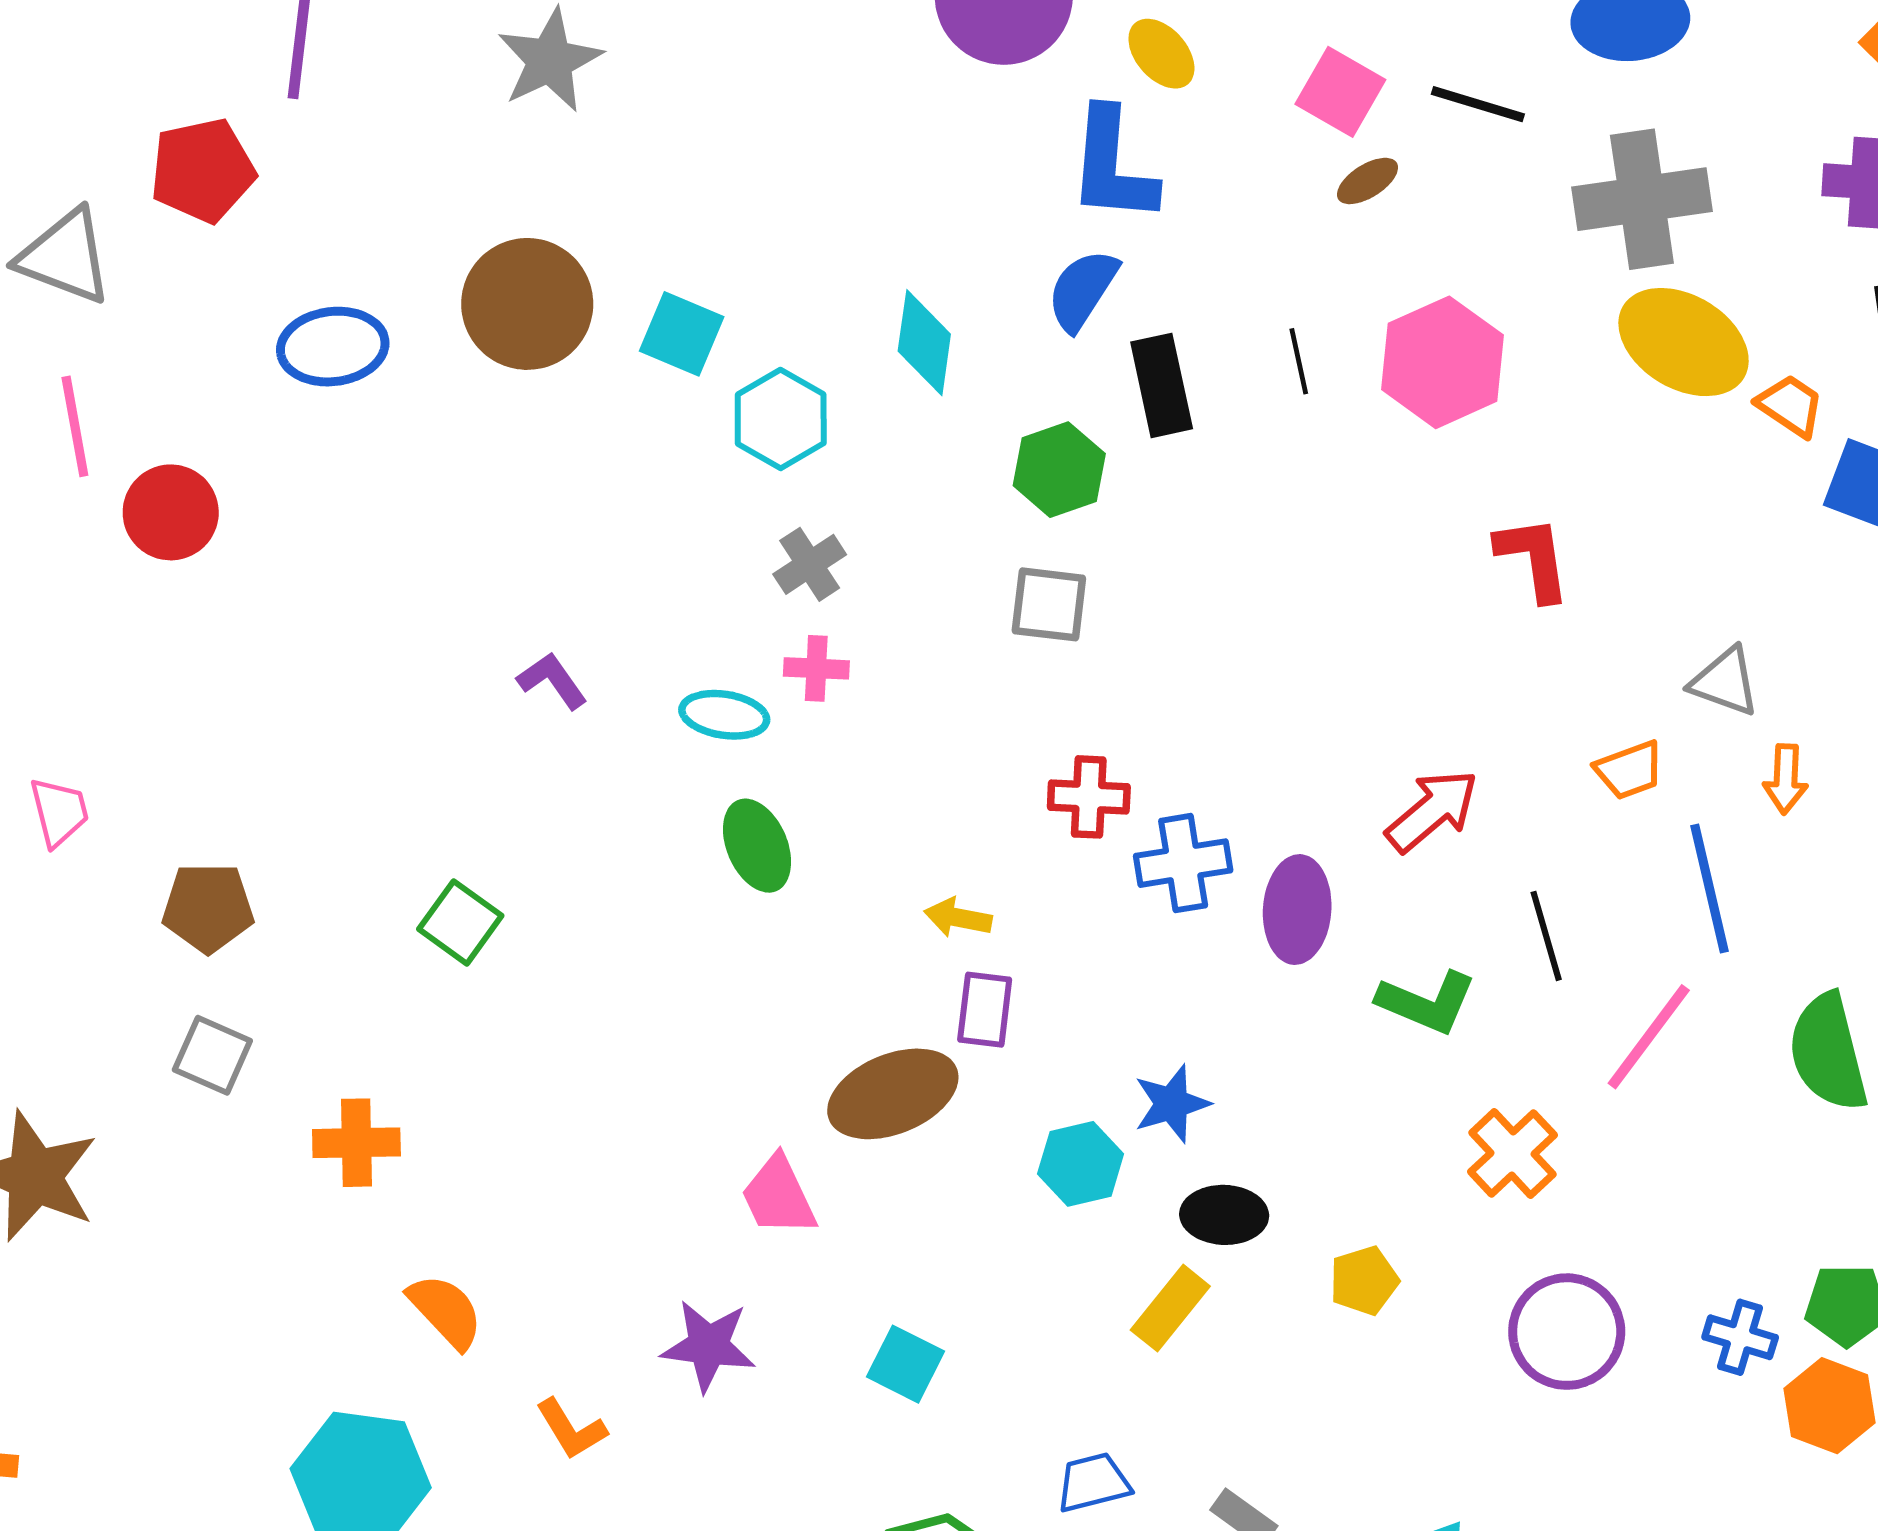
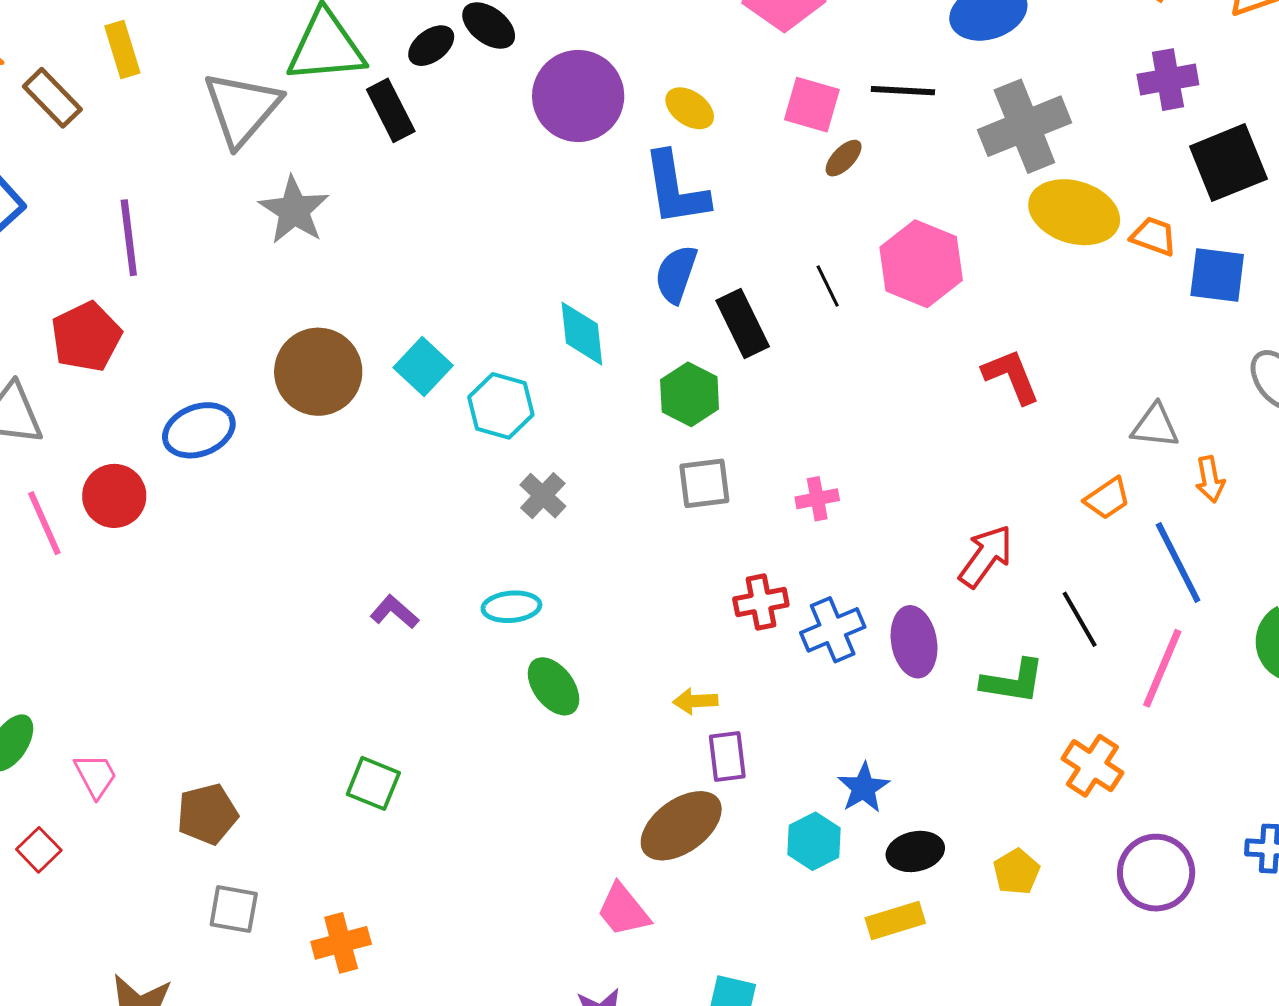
cyan square: (682, 334) -> (423, 367), turned 34
red circle: (171, 512) -> (114, 496), moved
pink cross: (816, 668) -> (817, 499), moved
yellow rectangle: (1170, 1308) -> (895, 920), turned 48

